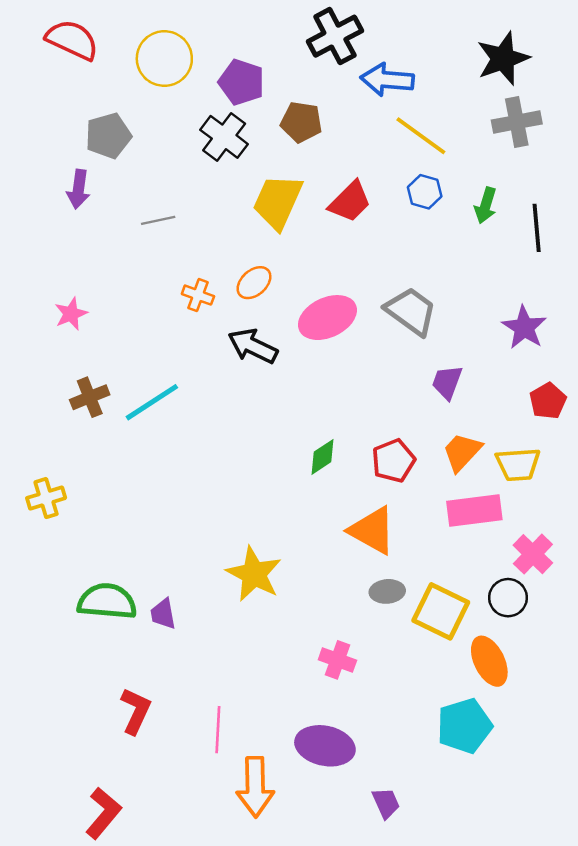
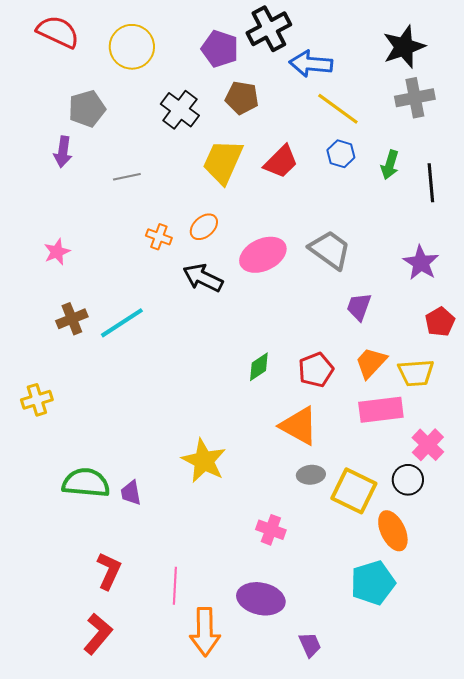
purple pentagon: (242, 82) -> (220, 49), moved
red L-shape: (103, 813) -> (98, 634), moved

